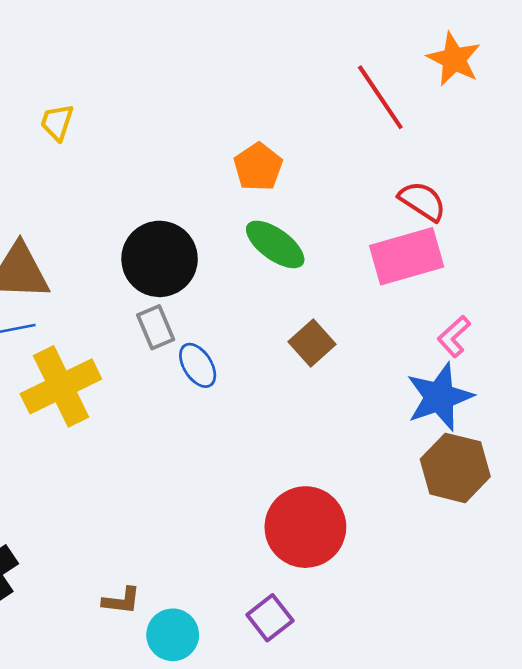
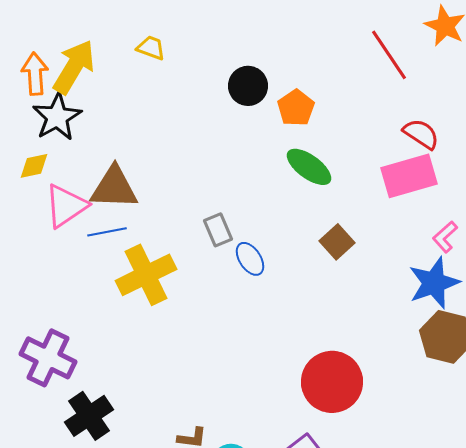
yellow trapezoid: (57, 122) -> (151, 48), moved, turned 92
black circle: (160, 259) -> (248, 86), moved, size x0.7

